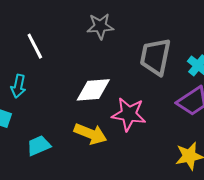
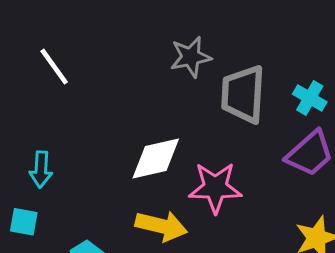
gray star: (100, 26) -> (191, 57), moved
white line: (35, 46) -> (54, 67), moved

